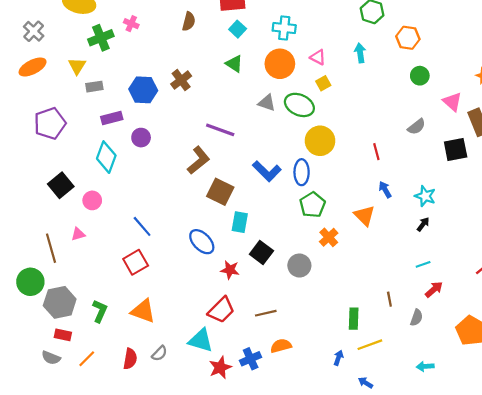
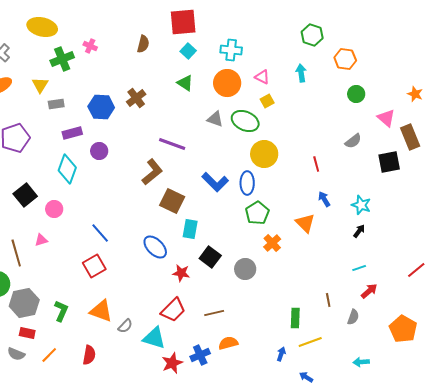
gray semicircle: (159, 353) -> (125, 326), moved

